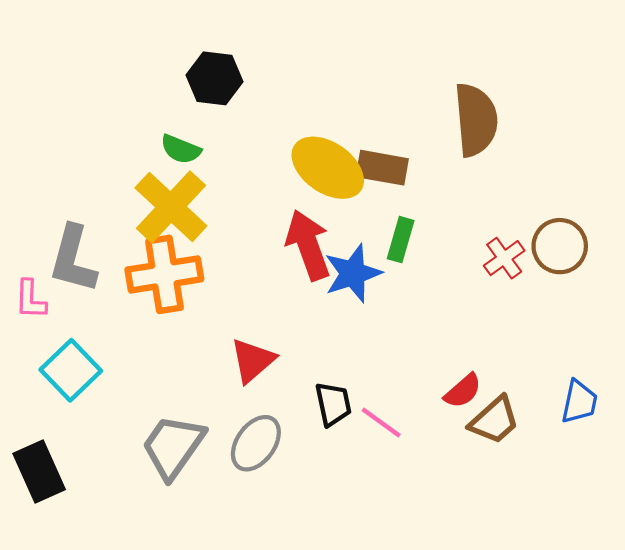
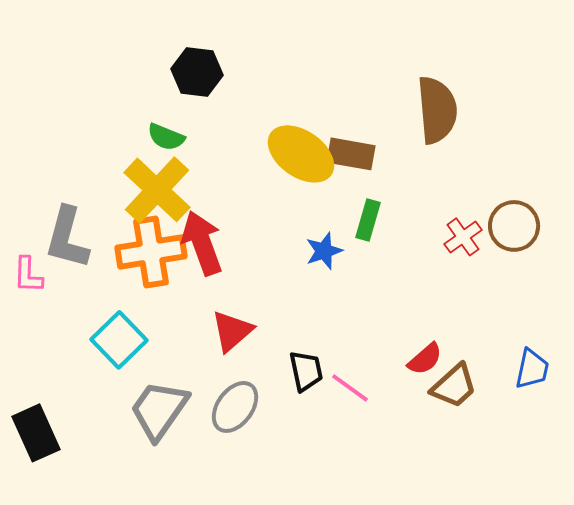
red arrow: (308, 245) -> (202, 243), moved
blue star: (353, 273) -> (324, 251), size x0.7
cyan square: (71, 370) -> (119, 340), moved

